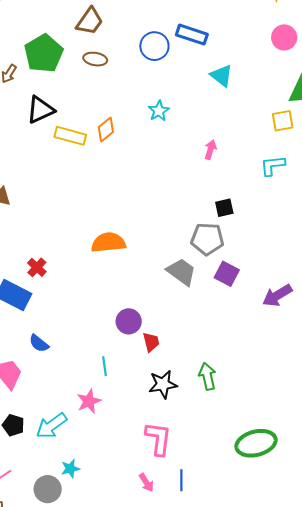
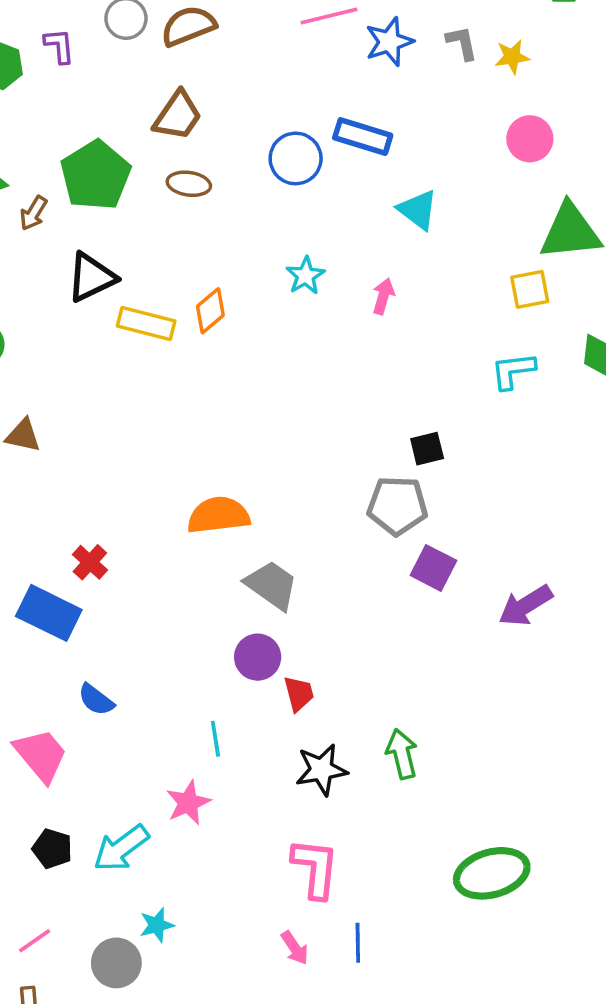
pink arrow: (210, 150) -> (383, 296), moved
gray trapezoid: (181, 272) -> (272, 585), moved

